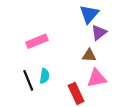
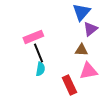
black line: (28, 80) -> (38, 53), moved

